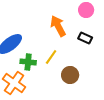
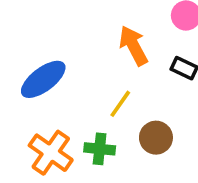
green cross: (28, 62) -> (100, 149), moved

